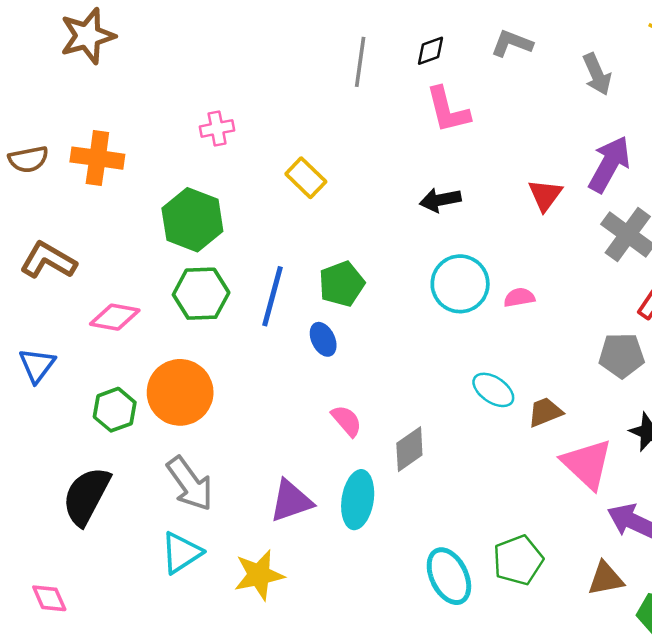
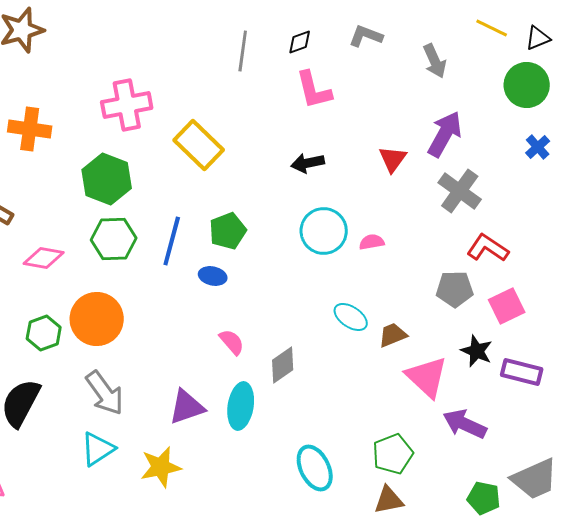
pink cross: (217, 128) -> (127, 105), size x1.8
yellow rectangle: (306, 178) -> (199, 145), size x1.5
blue ellipse: (323, 339) -> (213, 276), turned -52
green pentagon: (518, 560) -> (393, 454), moved
brown triangle: (606, 579) -> (389, 500), moved

